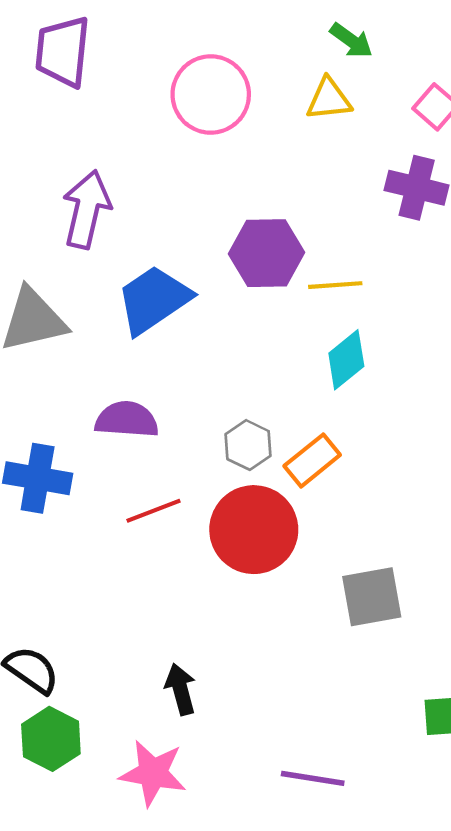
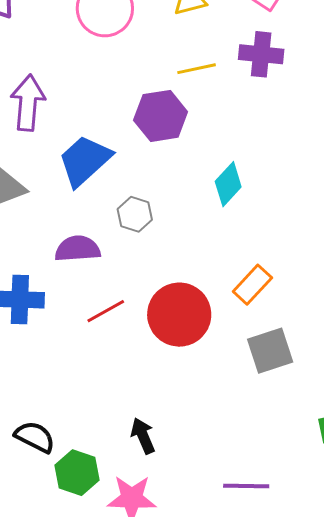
yellow line: (335, 285) -> (197, 69), moved
gray hexagon: (248, 445) -> (135, 214), moved
orange rectangle: (312, 460) -> (252, 285), moved
green hexagon: (51, 739) -> (77, 473), moved

